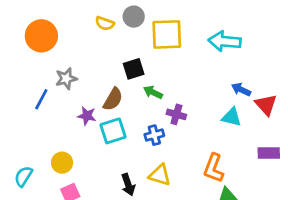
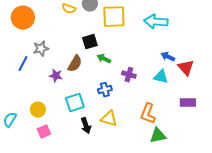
purple cross: (176, 114) -> (129, 75), moved
cyan square: (113, 131) -> (75, 103), moved

